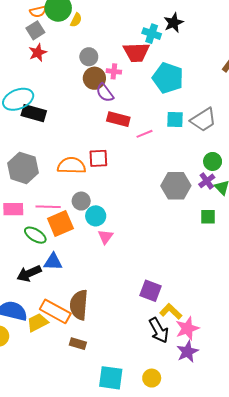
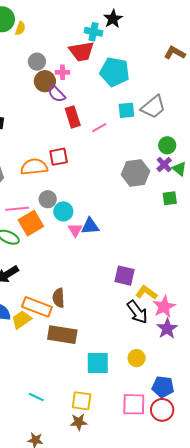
red rectangle: (118, 119) -> (73, 117), turned 65
blue triangle: (53, 262) -> (90, 226), moved
brown semicircle: (79, 305) -> (59, 298), size x0.7
brown rectangle: (78, 344) -> (62, 335), size x1.8

